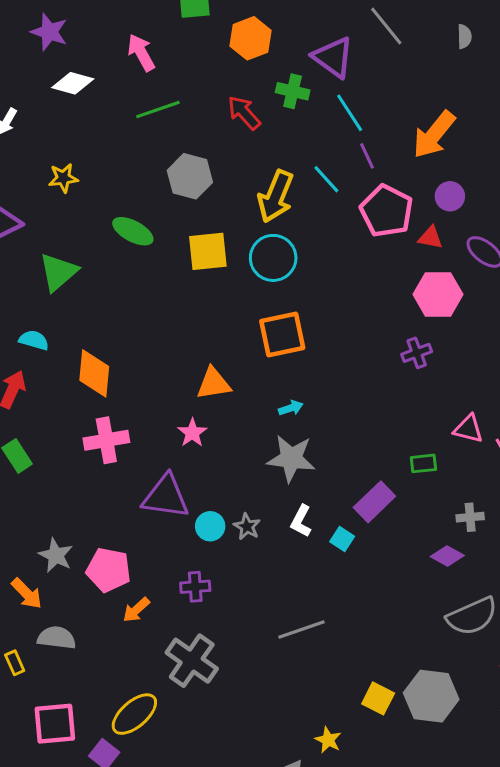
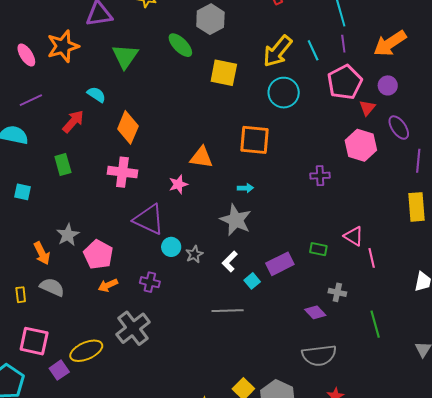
gray hexagon: (190, 176) -> (210, 19), moved
red triangle: (430, 238) -> (367, 108), turned 42
cyan circle: (273, 258) -> (284, 93), moved
green triangle: (58, 272) -> (125, 56), turned -32
purple cross: (417, 353) -> (320, 176), moved
gray line: (301, 630) -> (228, 311), moved

